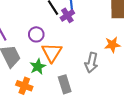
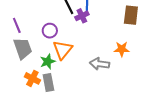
gray arrow: (91, 63) -> (100, 64), turned 78
gray rectangle: (65, 84) -> (48, 83), moved

